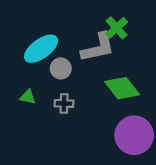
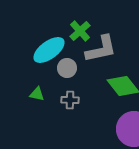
green cross: (117, 28) -> (80, 31), moved

